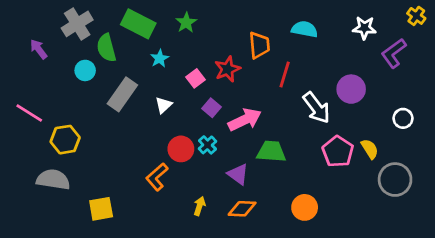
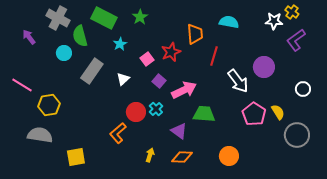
yellow cross: (416, 16) -> (292, 12), moved
gray cross: (77, 24) -> (58, 18), turned -30

